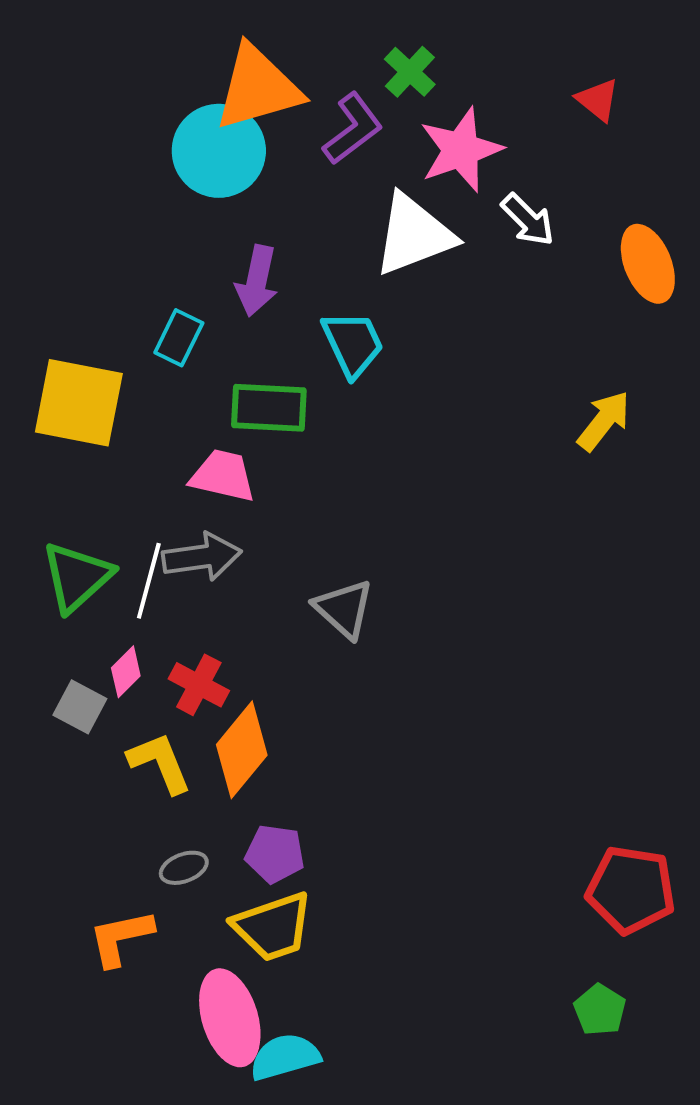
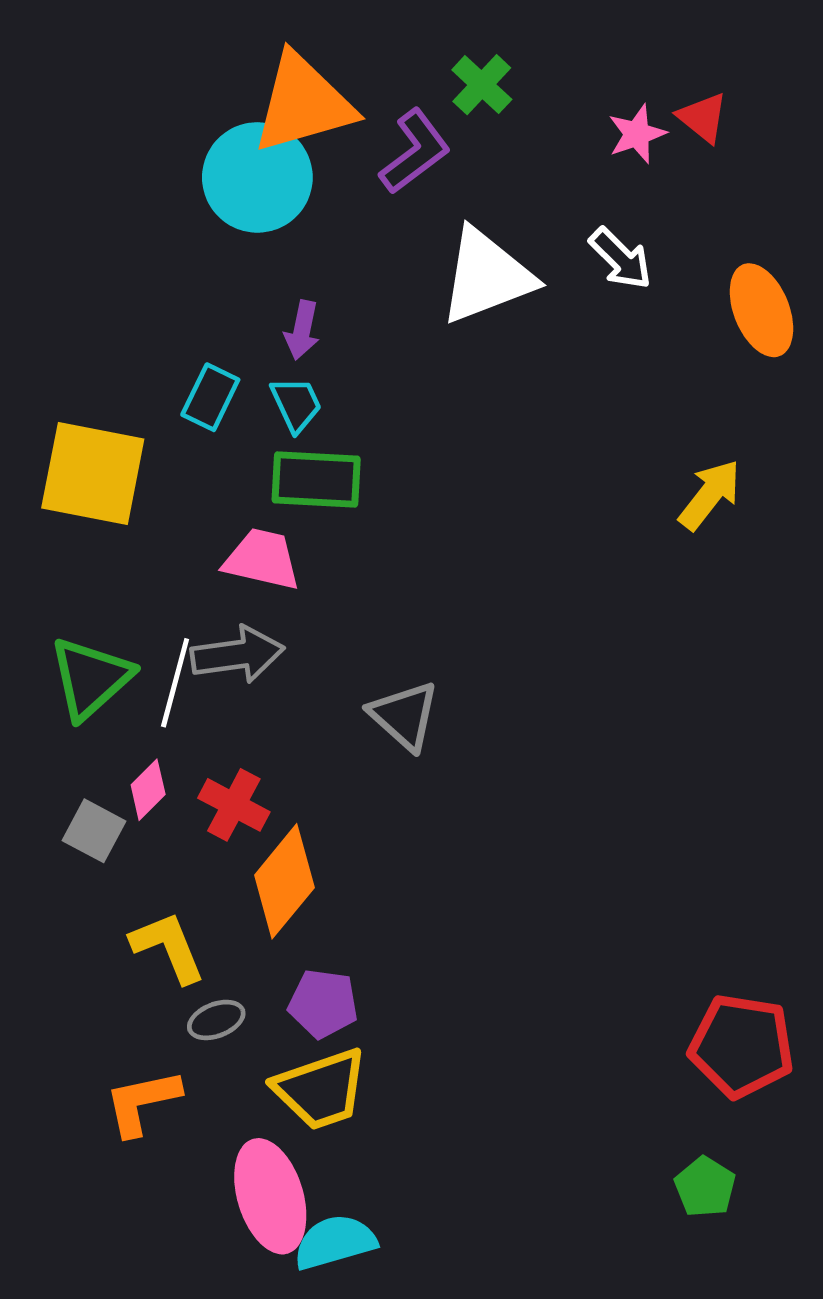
pink star: (461, 150) -> (637, 134), moved, size x0.6
purple arrow: (257, 281) -> (302, 330), size x0.7
cyan trapezoid: (353, 344) -> (296, 404), moved, size x0.7
yellow L-shape: (160, 763) -> (168, 947), moved

